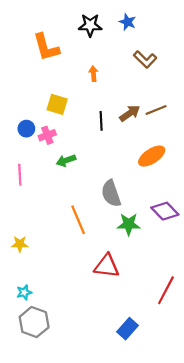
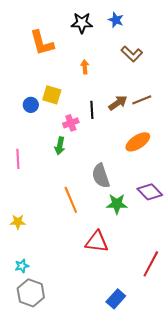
blue circle: (26, 129) -> (31, 105), moved
pink cross: (47, 135) -> (71, 123), moved
green arrow: (66, 160) -> (60, 146), turned -60

